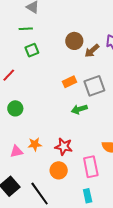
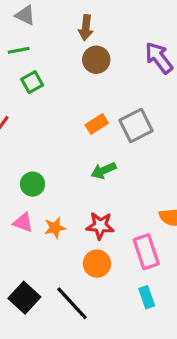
brown arrow: (92, 51) -> (86, 28), moved, turned -35
green circle: (15, 108) -> (33, 184), moved
green arrow: (79, 109) -> (104, 170), moved
pink triangle: (16, 152) -> (23, 222), moved, turned 40

